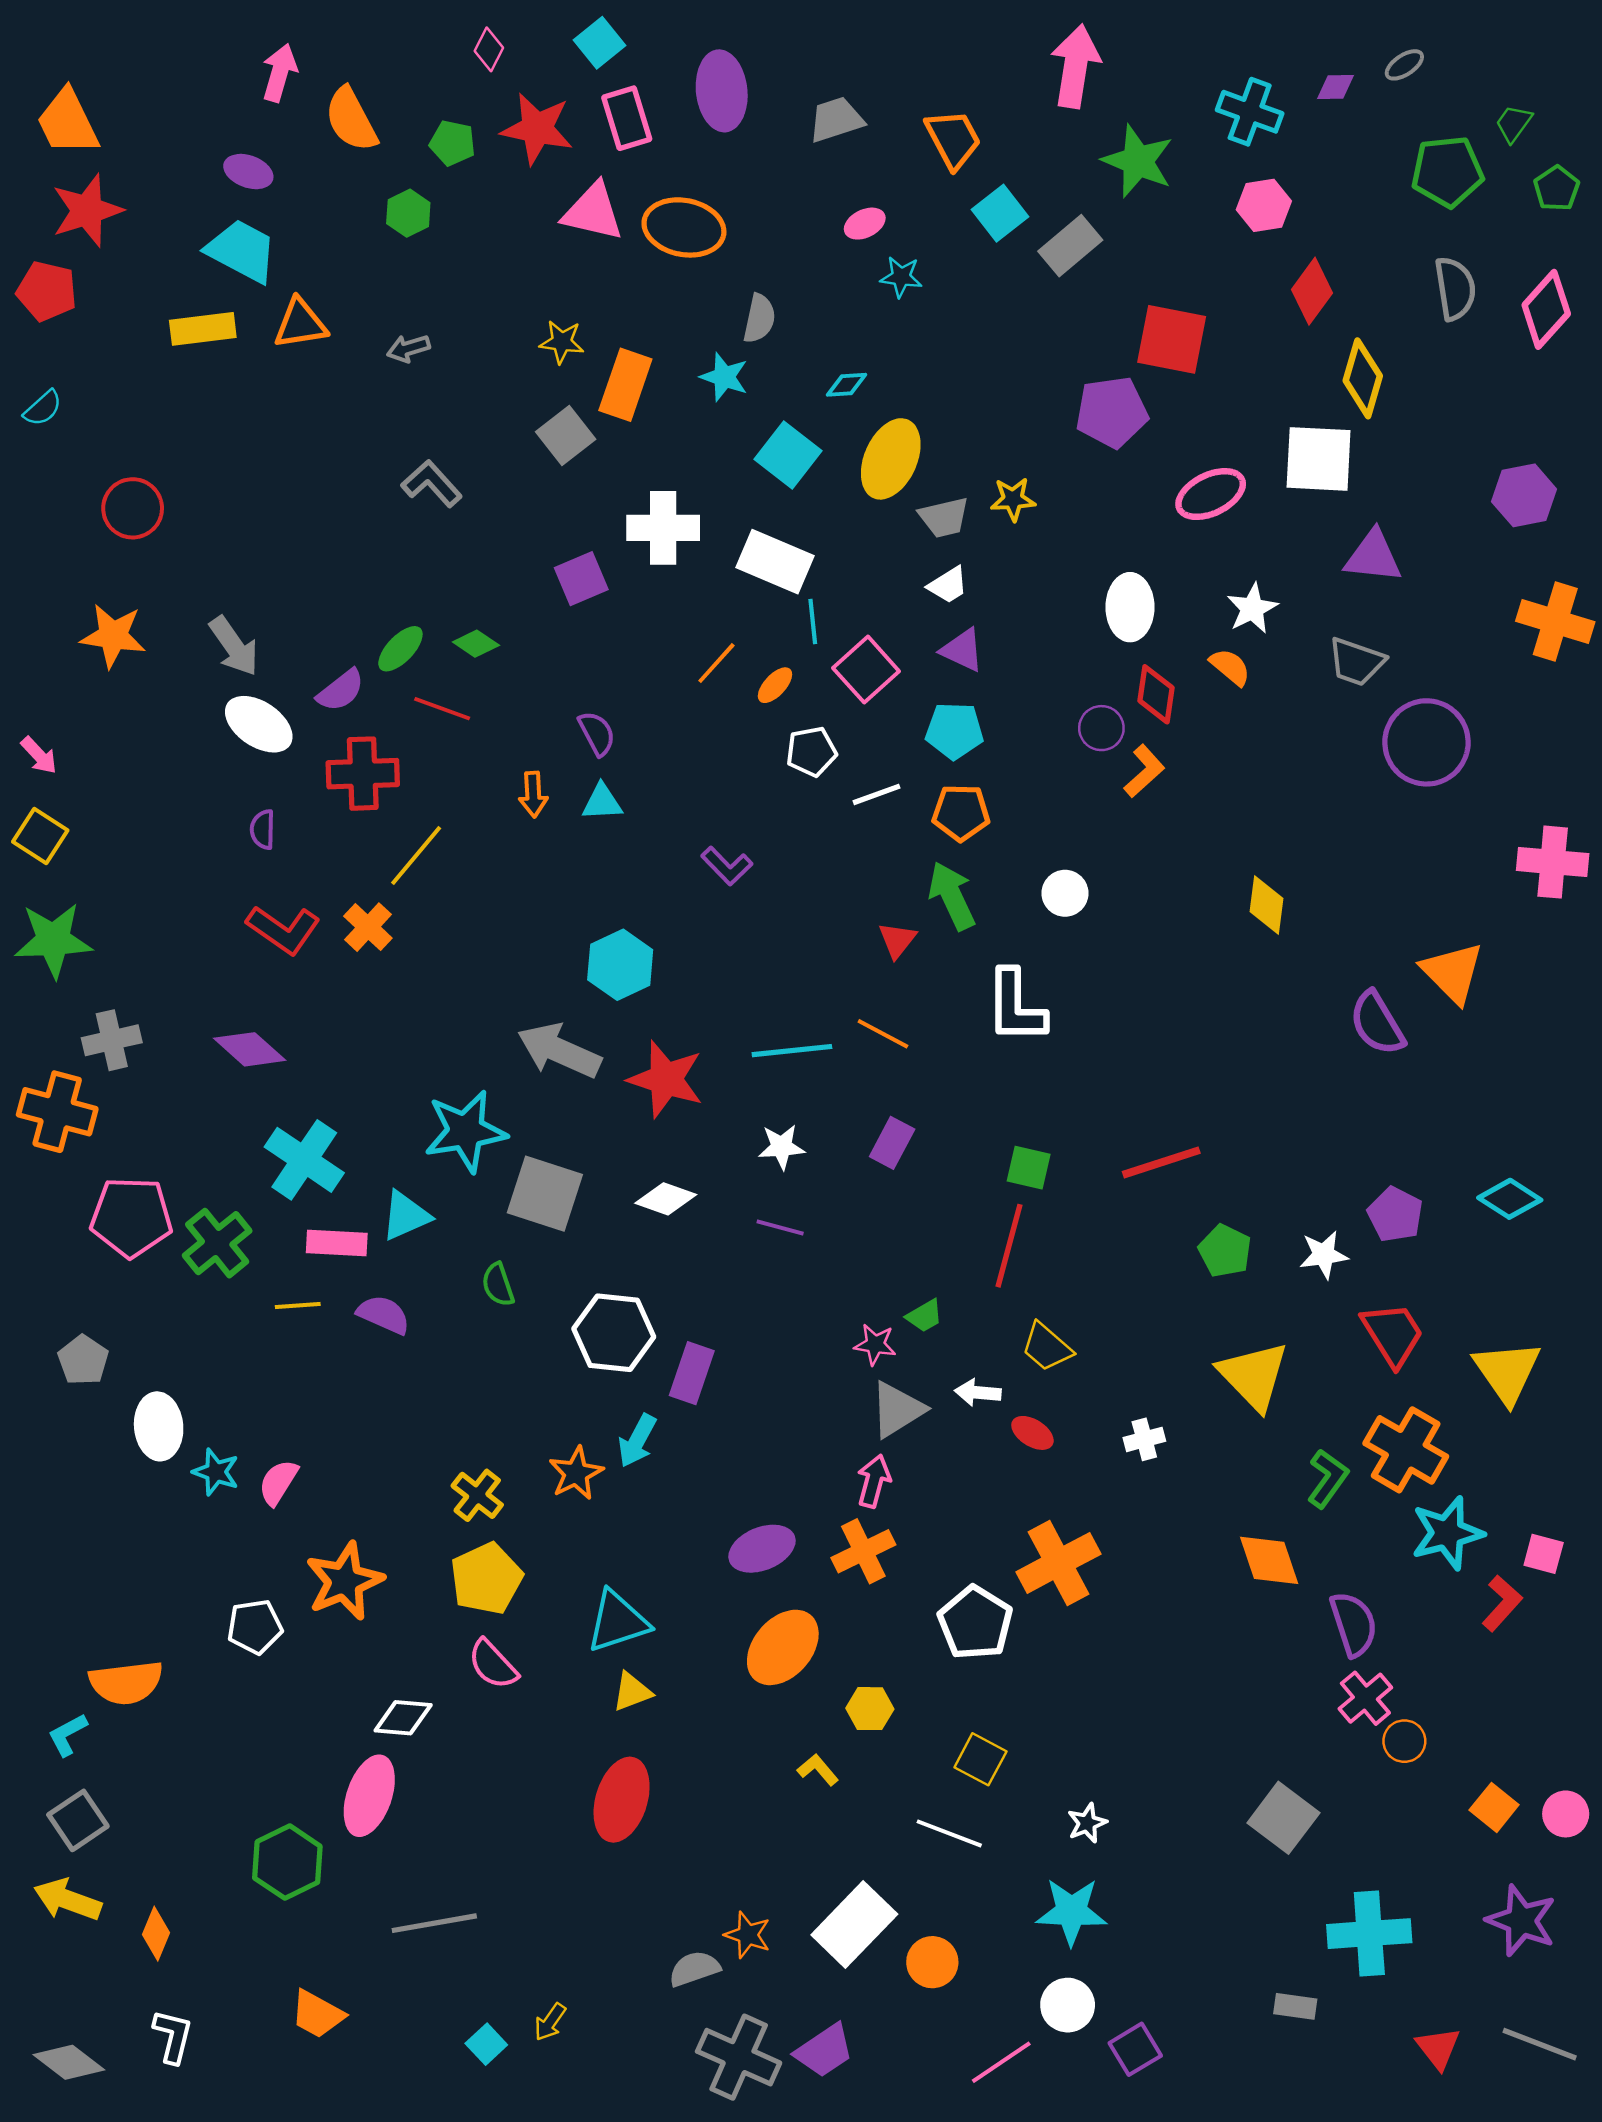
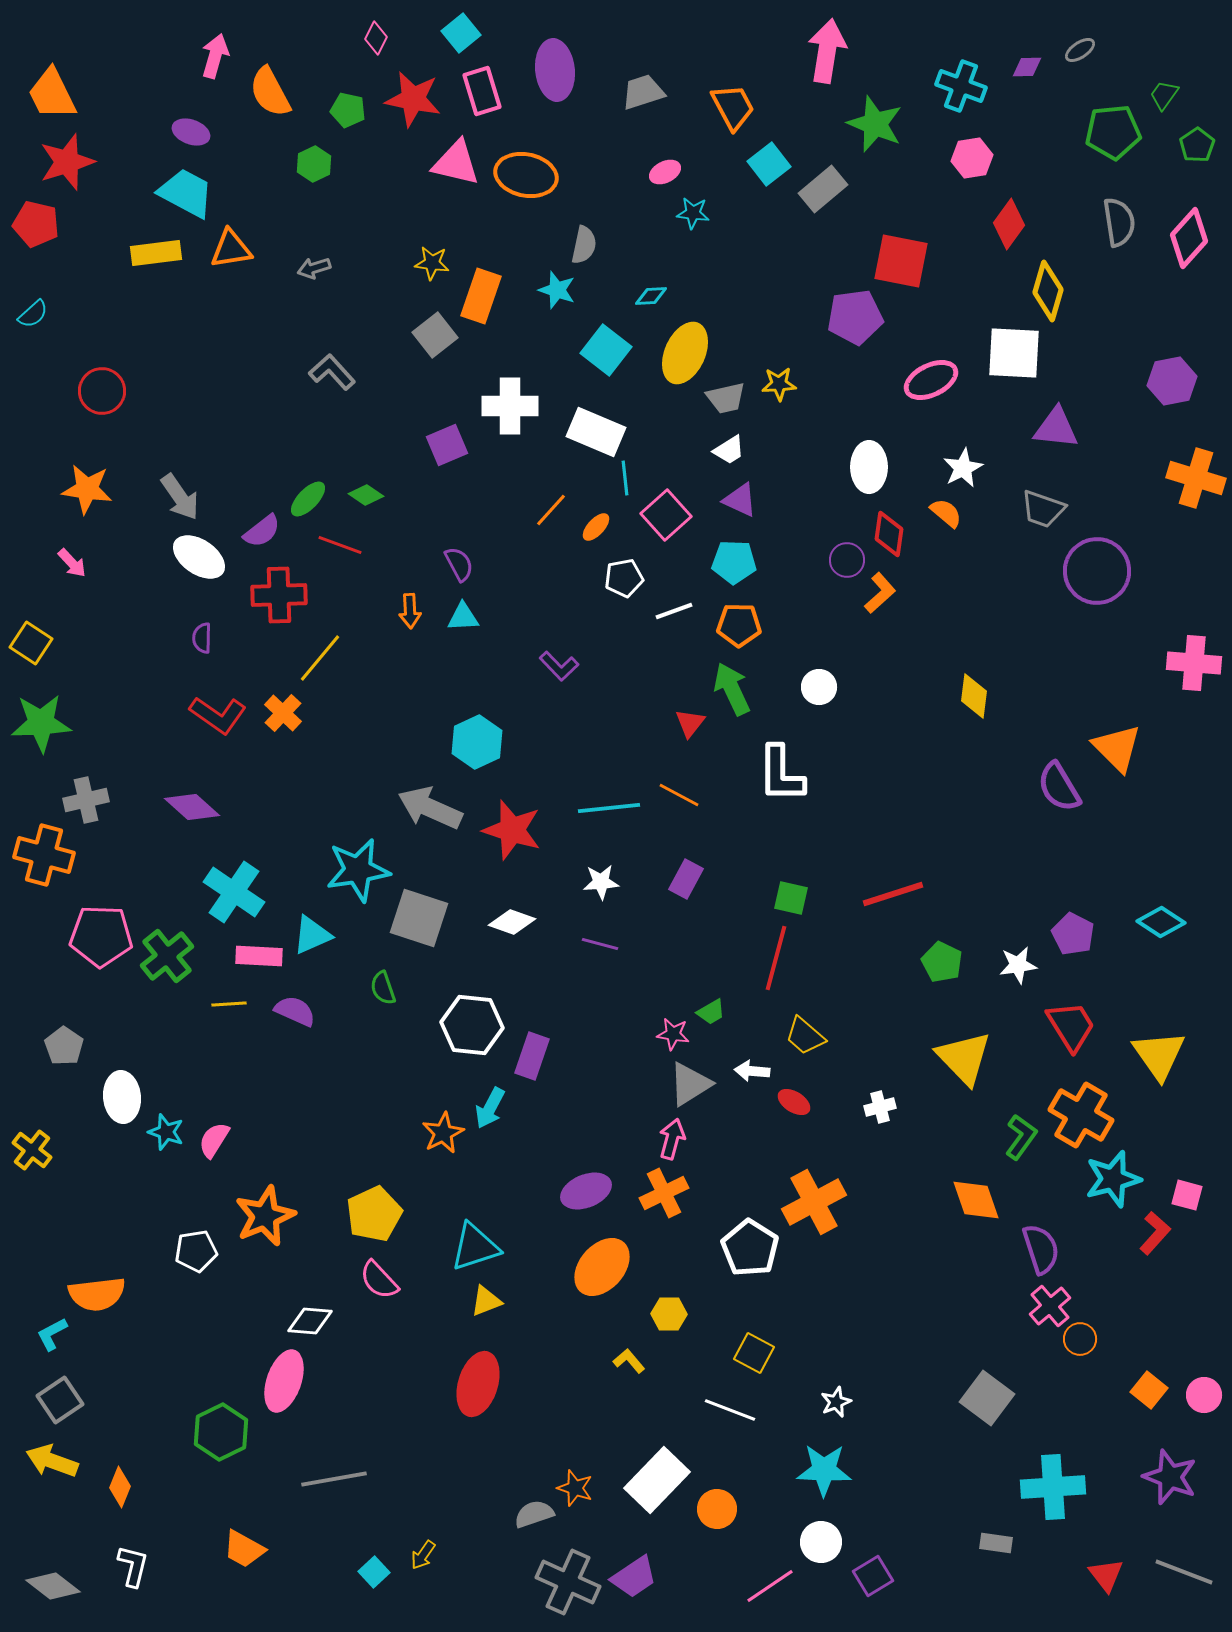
pink arrow: (39, 755) -> (72, 563), moved
yellow cross: (477, 1495) -> (32, 1150), moved

